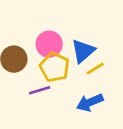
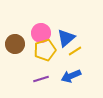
yellow pentagon: (55, 67) -> (45, 50), turned 30
purple line: (40, 90) -> (41, 79), moved

